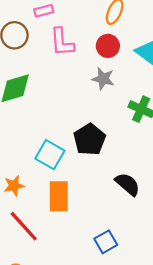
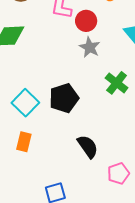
red circle: (108, 46) -> (86, 21), moved
orange rectangle: (59, 196) -> (24, 142), size x0.7

